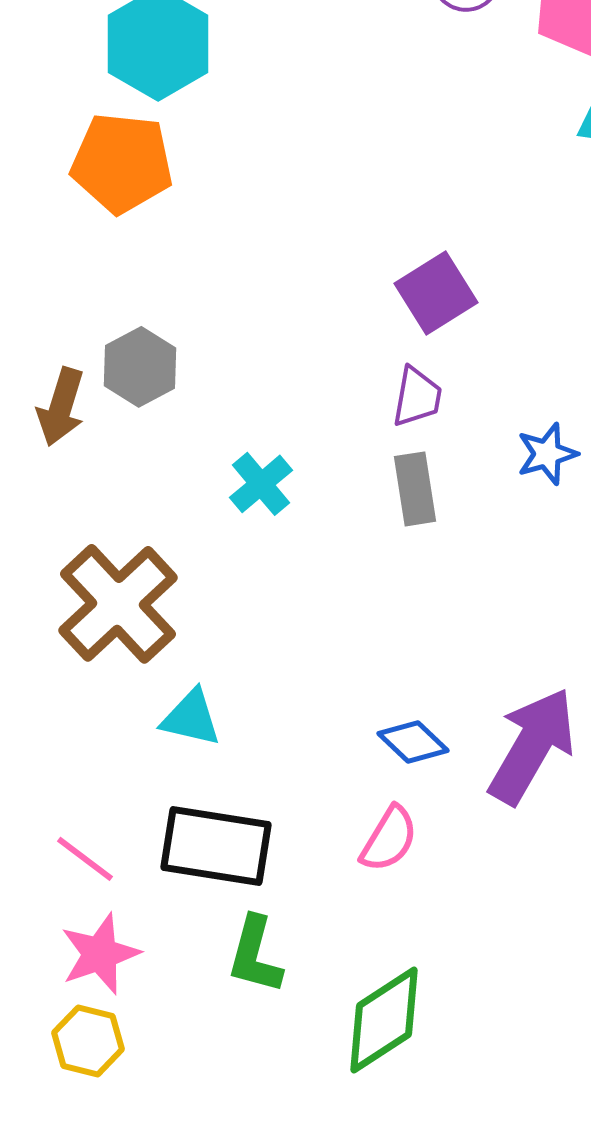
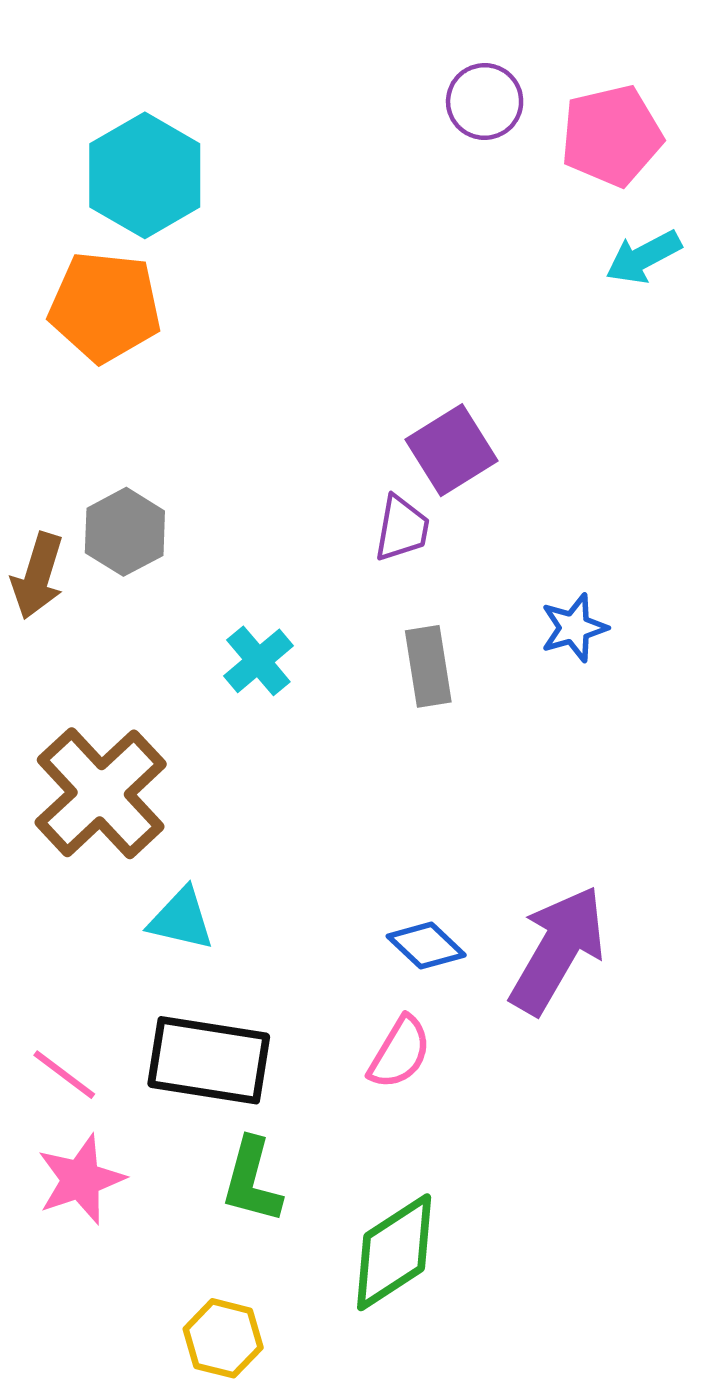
purple trapezoid: (417, 397) -> (402, 528), moved
yellow hexagon: (88, 1041) -> (223, 1338), moved

